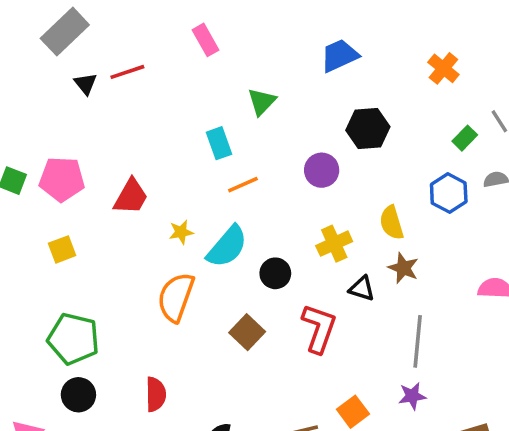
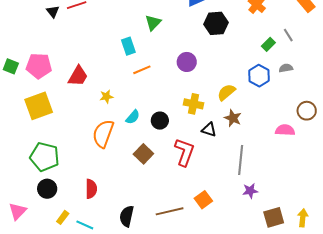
black hexagon: (368, 128) -> (216, 23), moved
yellow semicircle: (392, 223) -> (226, 92), turned 66
yellow cross: (334, 244) -> (194, 104), turned 36
cyan semicircle: (227, 247) -> (133, 117), moved, size x0.6
yellow square: (62, 249) -> (39, 106), size x1.8
purple star: (412, 396) -> (250, 191), moved

